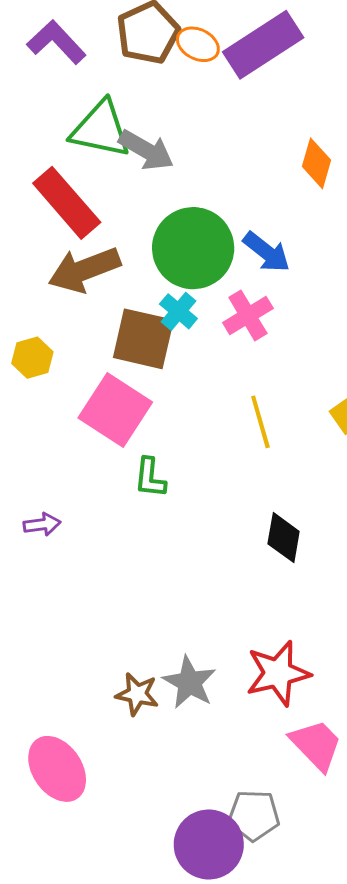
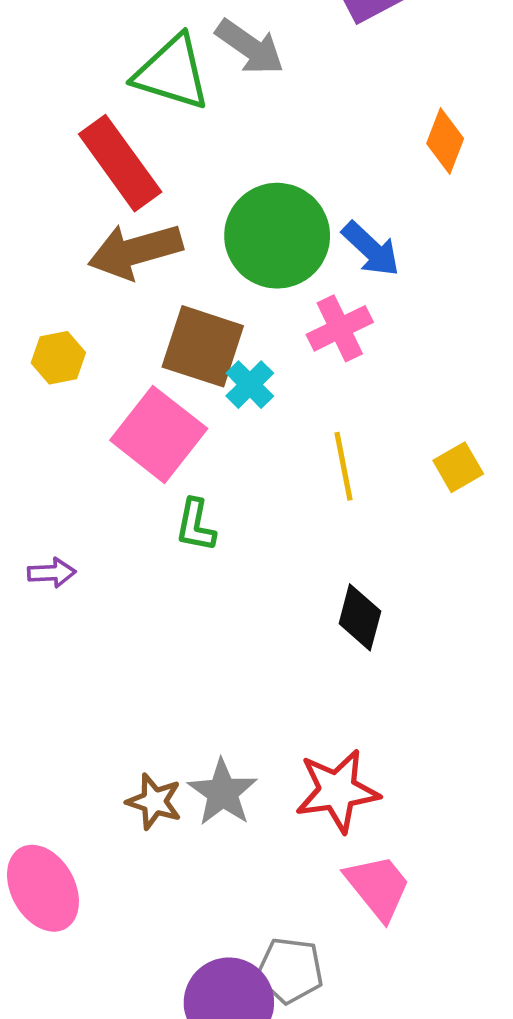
gray arrow: (146, 150) -> (250, 47), moved
cyan cross: (178, 311) -> (250, 385), moved

